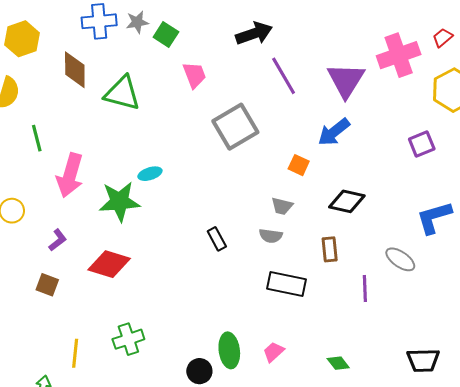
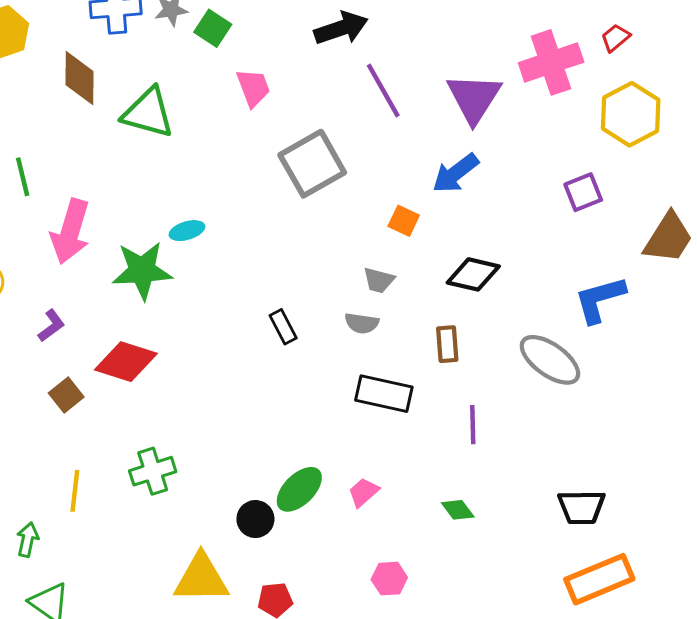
gray ellipse: (400, 259) -> (550, 360), size x1.4
brown square: (47, 285) -> (66, 395), moved, turned 30
purple line: (365, 288) -> (473, 425), moved
green ellipse: (229, 350) -> (299, 489), turned 52

